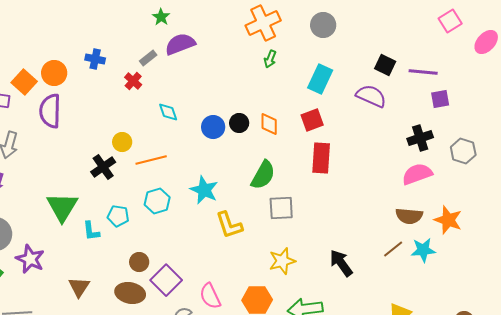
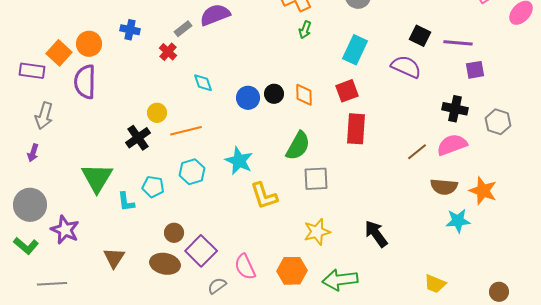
black cross: (420, 138) -> (455, 109), turned 30
brown line: (393, 249) -> (417, 152), moved

